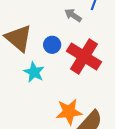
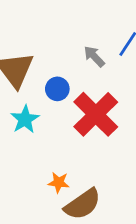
orange star: (69, 112) -> (59, 182), size x0.6

